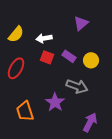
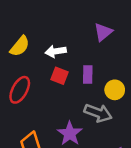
purple rectangle: (69, 56) -> (88, 74), turned 56
yellow circle: (91, 60) -> (115, 90), moved

